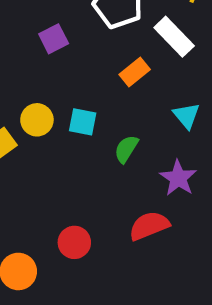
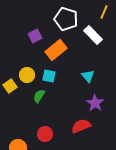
orange rectangle: (135, 72) -> (56, 50), moved, size x1.5
cyan triangle: (187, 116) -> (88, 76), moved
green semicircle: (126, 149) -> (39, 96), moved

